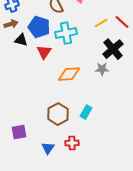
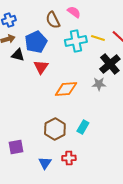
yellow line: (101, 23) -> (98, 38), turned 48
blue pentagon: (39, 27) -> (36, 42), turned 30
cyan cross: (66, 33) -> (76, 41), moved

